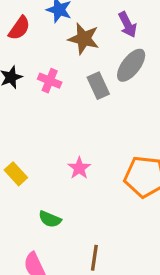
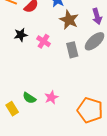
yellow rectangle: (16, 174) -> (12, 109), moved
green semicircle: (50, 219) -> (29, 98), moved

